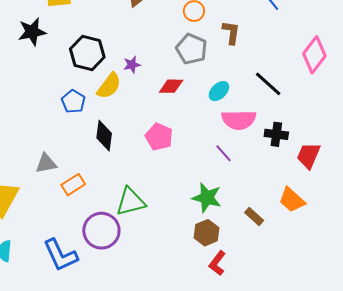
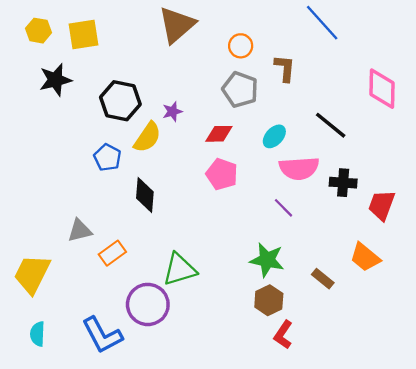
pink diamond: (314, 55) -> (382, 89), turned -33
pink pentagon: (159, 137) -> (222, 174), moved

